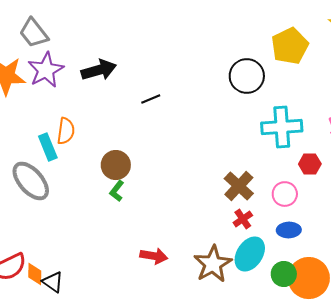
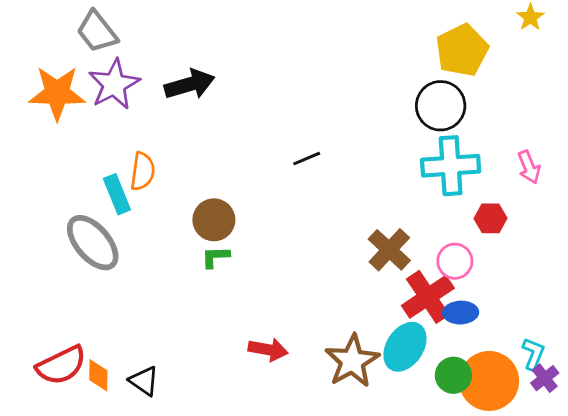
black circle: (247, 76) -> (441, 106), moved
black line: (151, 99) -> (307, 159), moved
green L-shape: (117, 191) -> (215, 257), turned 50
red cross: (243, 219) -> (428, 297), moved, size x1.8
black triangle: (53, 282) -> (144, 381), moved

